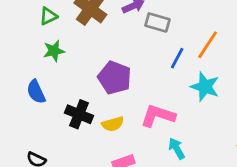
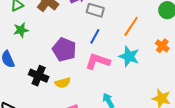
blue line: (177, 58) -> (95, 36), moved
pink L-shape: (158, 116) -> (98, 61), moved

